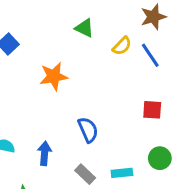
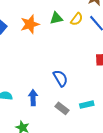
green triangle: (84, 28) -> (56, 18), moved, turned -32
orange star: (54, 76) -> (30, 24), moved

